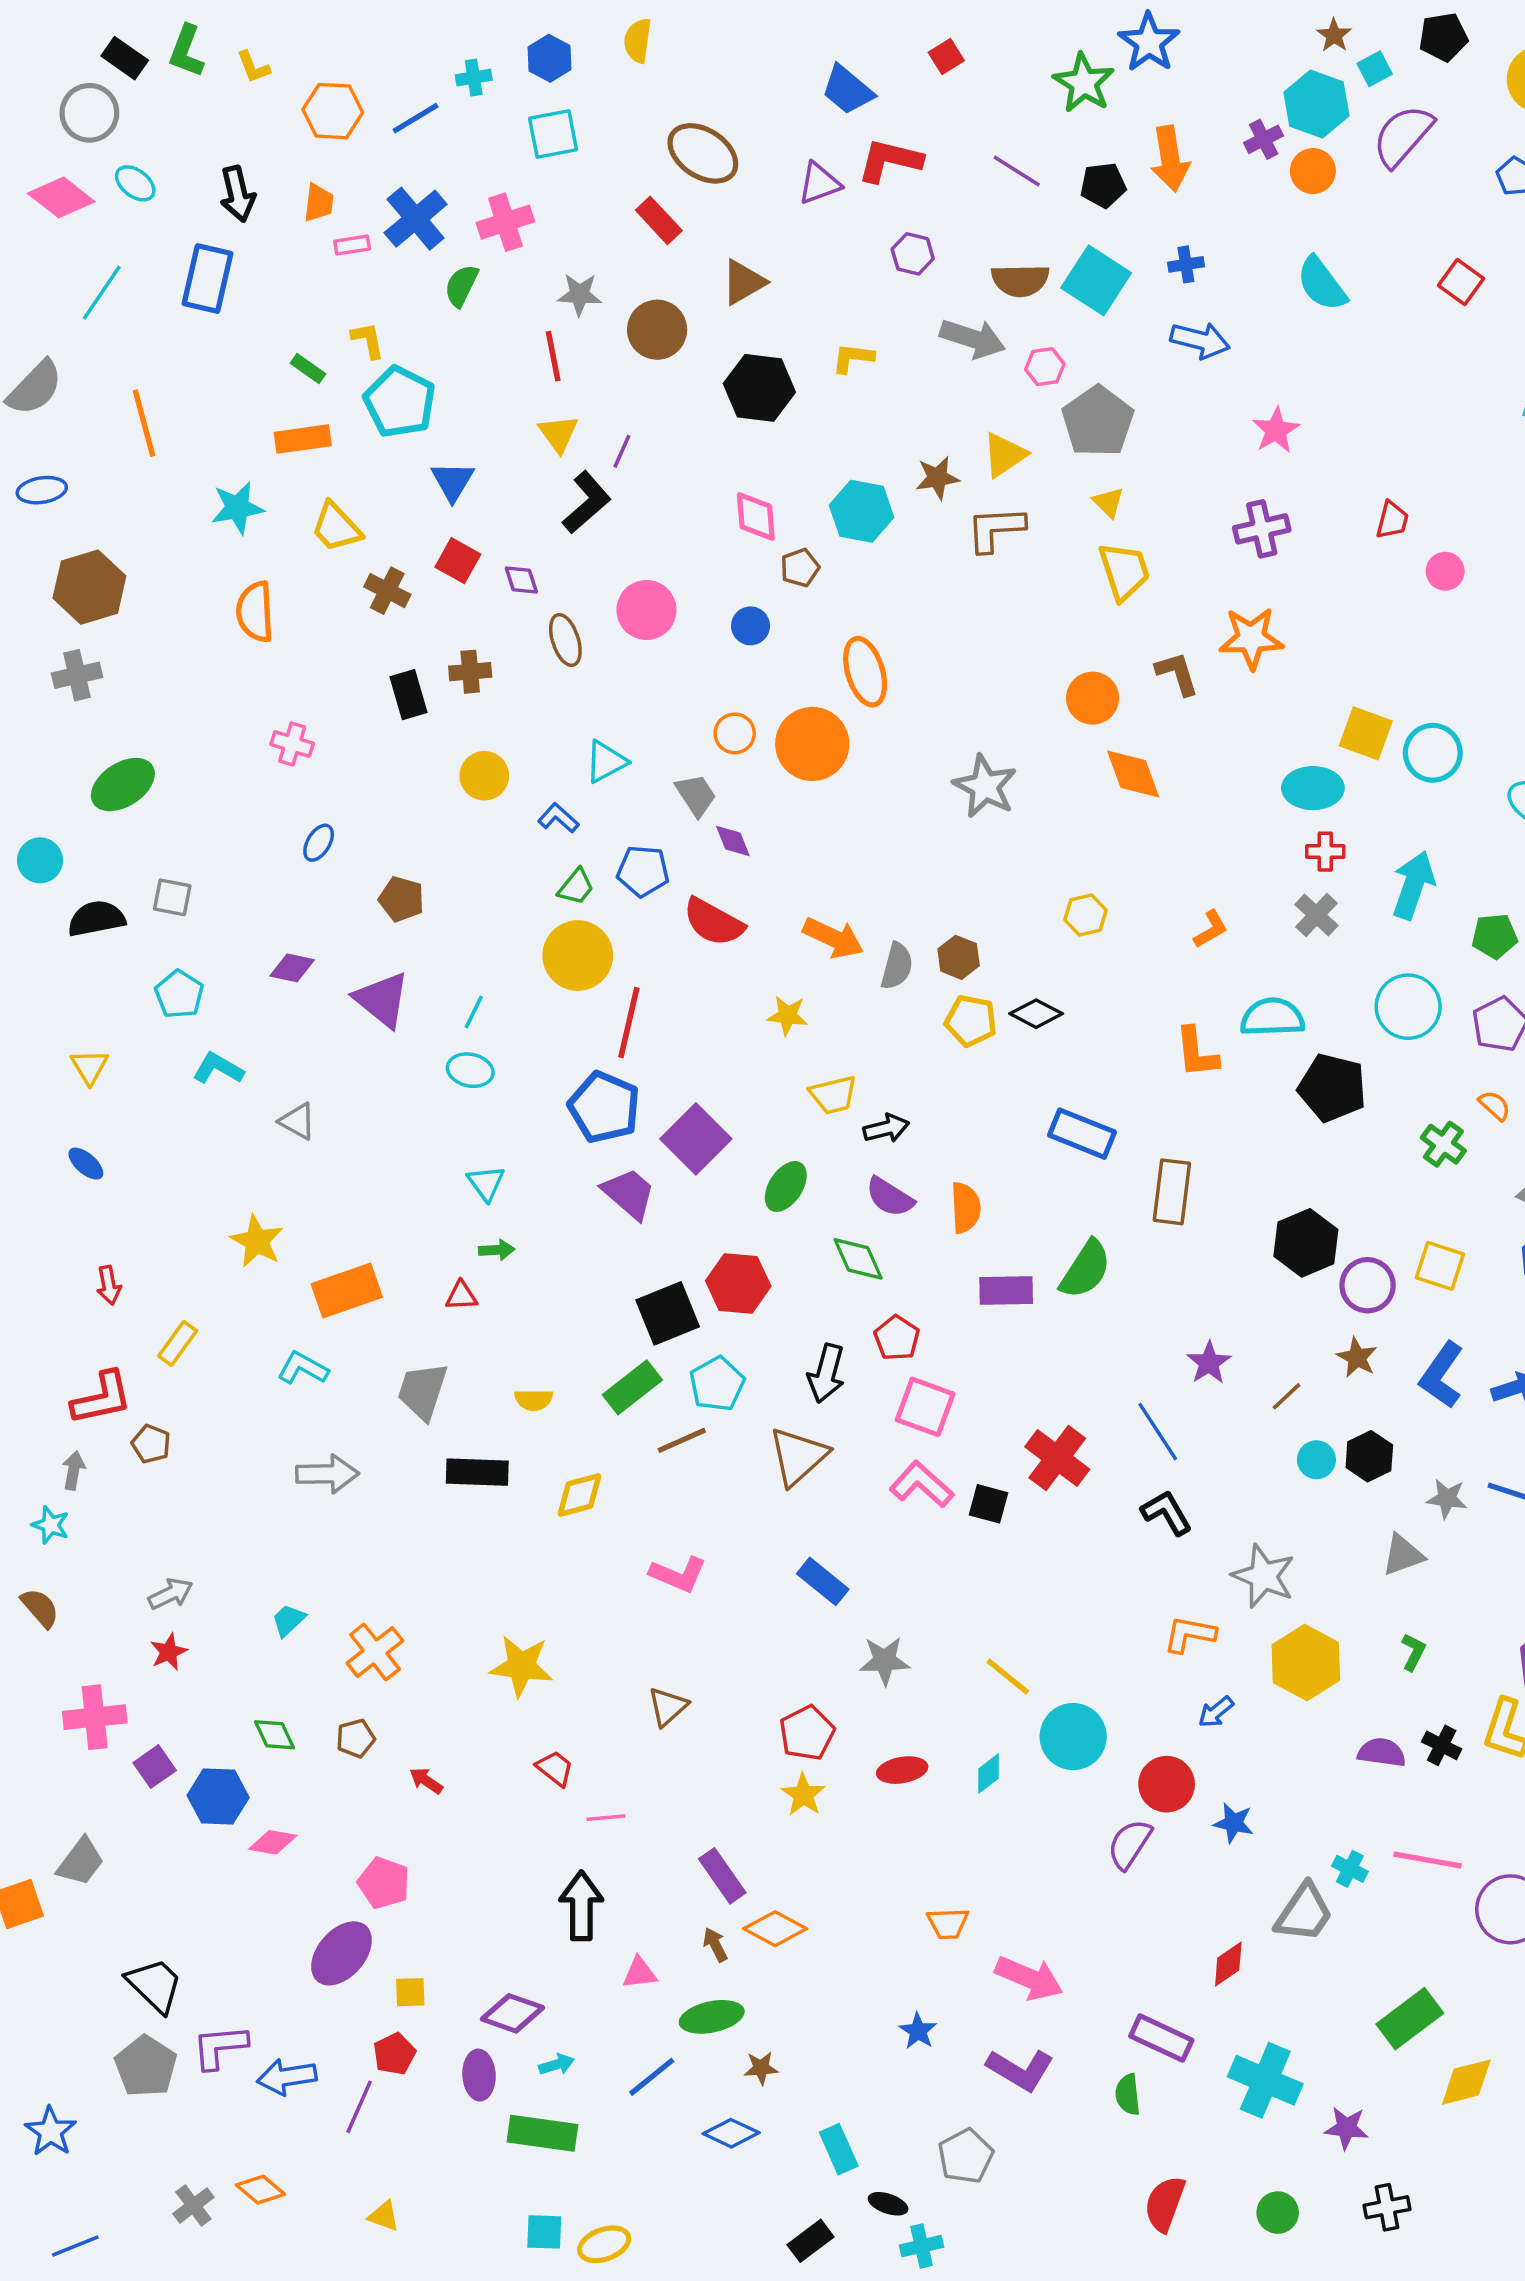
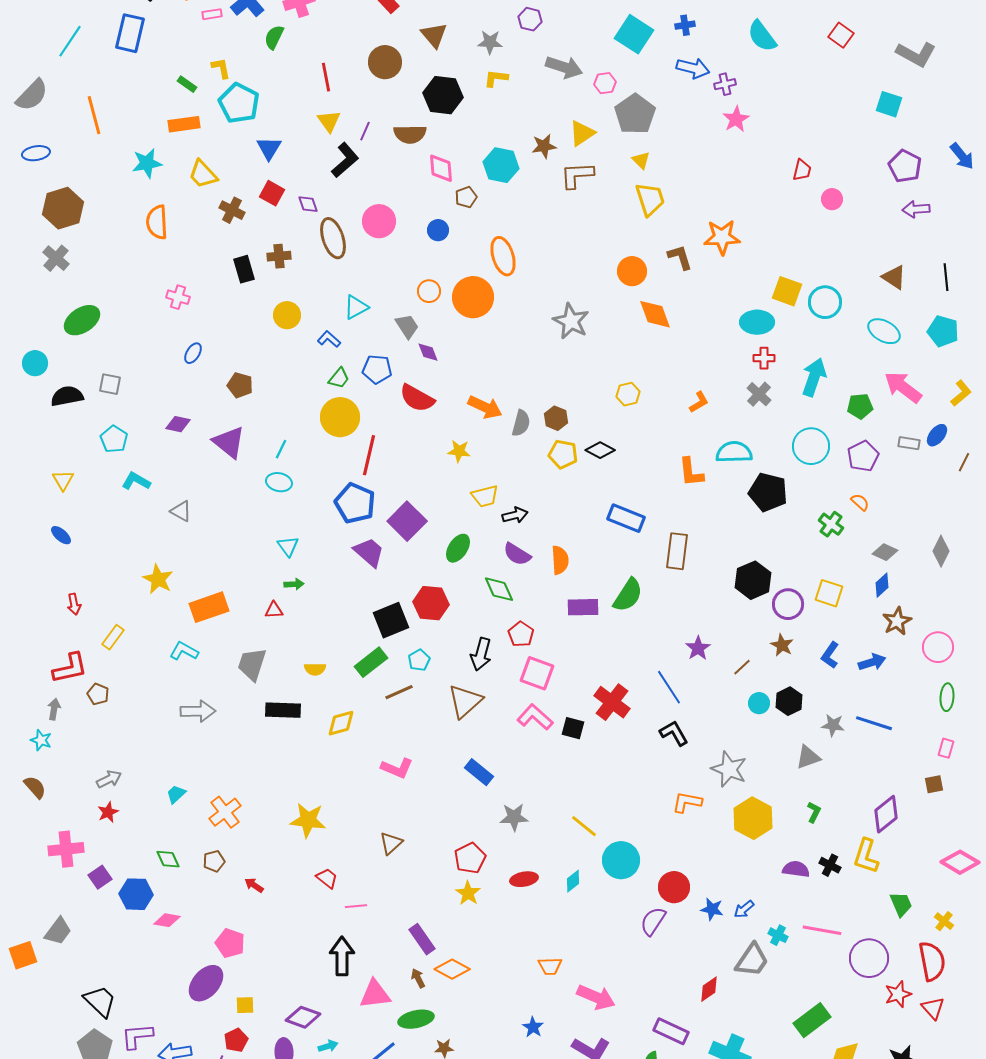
brown semicircle: (1020, 280) -> (410, 134), moved
brown triangle: (743, 282) -> (434, 35), turned -40
gray star: (580, 294) -> (490, 42), moved
purple cross: (1262, 529) -> (725, 84), moved, size x0.7
brown ellipse: (565, 640) -> (333, 238), size x1.4
gray cross: (77, 675) -> (56, 258), turned -36
blue L-shape: (1442, 1375) -> (830, 655), size x0.7
cyan pentagon: (717, 1384) -> (419, 660), size x0.7
blue arrow: (1216, 1712) -> (744, 909), moved
pink triangle: (639, 1973) -> (375, 994), size x1.6

